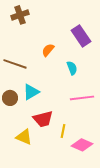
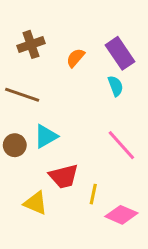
brown cross: (20, 15) -> (31, 44), moved
orange semicircle: (48, 50) -> (75, 58), moved
cyan semicircle: (72, 68) -> (115, 86), moved
pink line: (82, 98) -> (121, 145), turned 55

